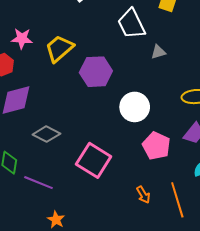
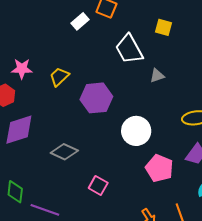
yellow trapezoid: (59, 48) -> (59, 77), size x0.7
gray diamond: (46, 134) -> (64, 152), moved
pink square: (94, 160) -> (98, 186), size x0.6

